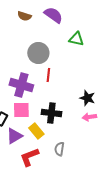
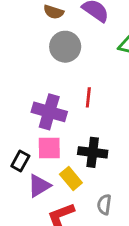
gray circle: (38, 53) -> (65, 47), moved

